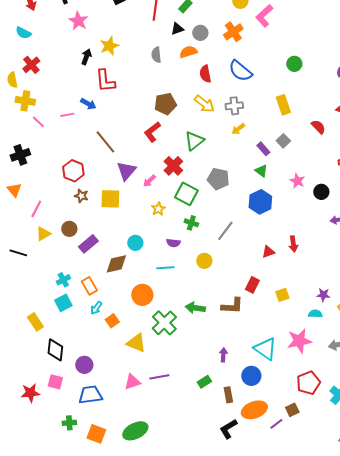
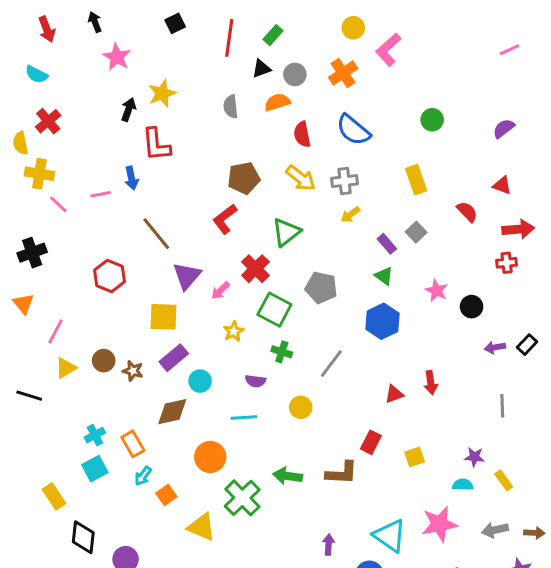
blue arrow: (88, 104) -> (131, 178), turned 49
brown star: (81, 196) -> (133, 371), moved
purple rectangle: (88, 244) -> (174, 358), moved

